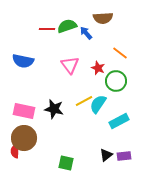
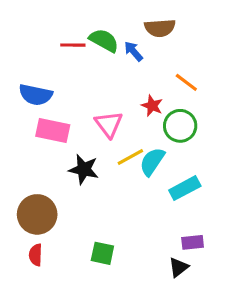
green semicircle: (67, 26) -> (104, 40), turned 48
pink triangle: (70, 65) -> (109, 124), moved
pink rectangle: (24, 111) -> (53, 131), moved
red semicircle: (15, 151) -> (36, 255), moved
black triangle: (106, 155) -> (179, 267), moved

